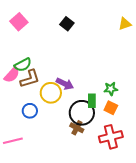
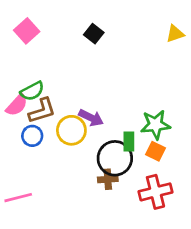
green star: (111, 89) -> (155, 125), size x1.5
blue circle: (30, 111) -> (32, 136), moved
brown cross: (77, 128) -> (108, 179), turned -32

